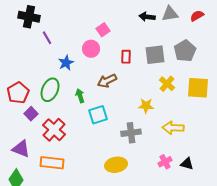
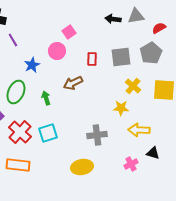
red semicircle: (197, 16) -> (159, 28), moved
yellow star: (146, 106) -> (121, 108), moved
cyan square: (98, 115) -> (48, 133), moved
black triangle: (187, 164) -> (153, 153), moved

